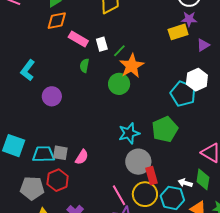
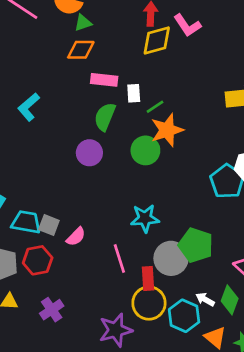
pink rectangle: (78, 39) -> (104, 80), turned -36
green semicircle: (84, 66) -> (105, 117), size x1.5
purple circle: (52, 96) -> (89, 153), moved
green pentagon: (165, 129) -> (196, 245), moved, turned 30
gray circle: (138, 162) -> (171, 258), moved
red rectangle: (151, 176) -> (148, 279), moved
pink line: (119, 195) -> (119, 259), moved

